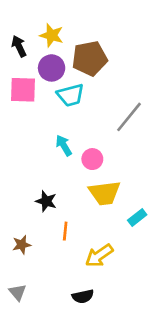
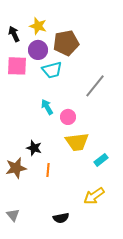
brown star: (22, 245) -> (16, 168), moved, size x1.5
yellow arrow: (99, 256) -> (94, 196), moved

